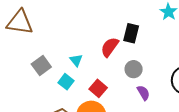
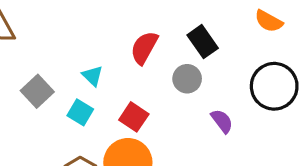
black rectangle: (131, 33) -> (203, 42), moved, turned -42
purple semicircle: (143, 93) -> (222, 121), moved

